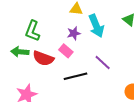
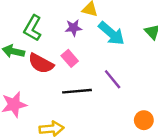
cyan arrow: (96, 26) -> (111, 33), turned -35
purple star: (74, 33) -> (73, 28), moved

